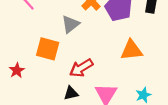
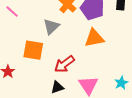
orange triangle: (131, 50) -> (94, 38), moved

